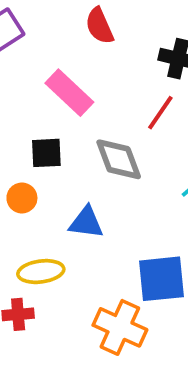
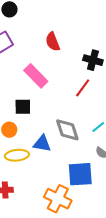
gray diamond: (119, 159) -> (67, 130), moved
yellow ellipse: (41, 272) -> (17, 155), moved

